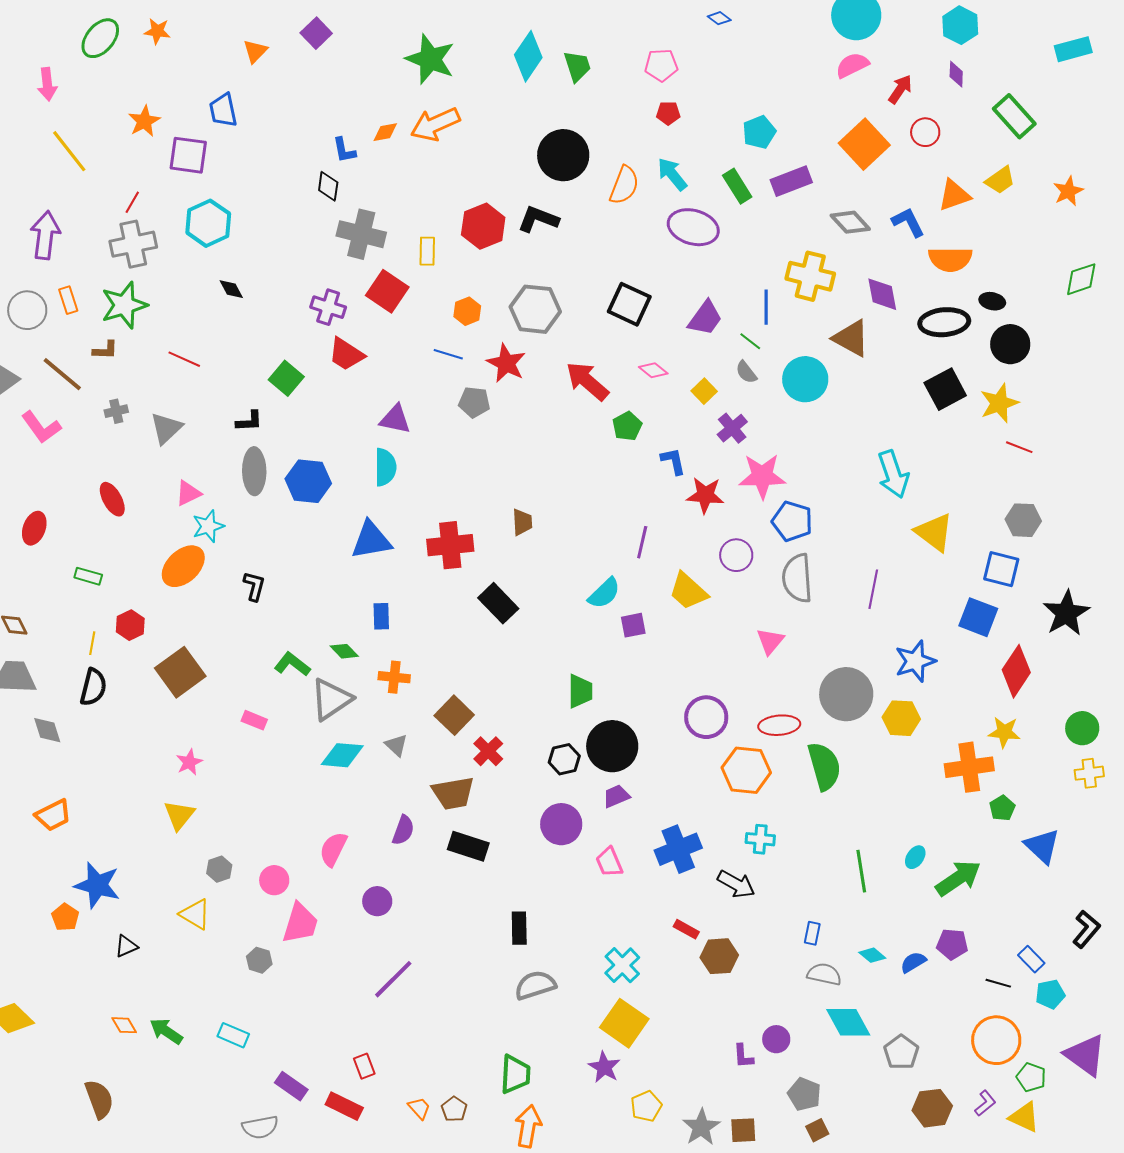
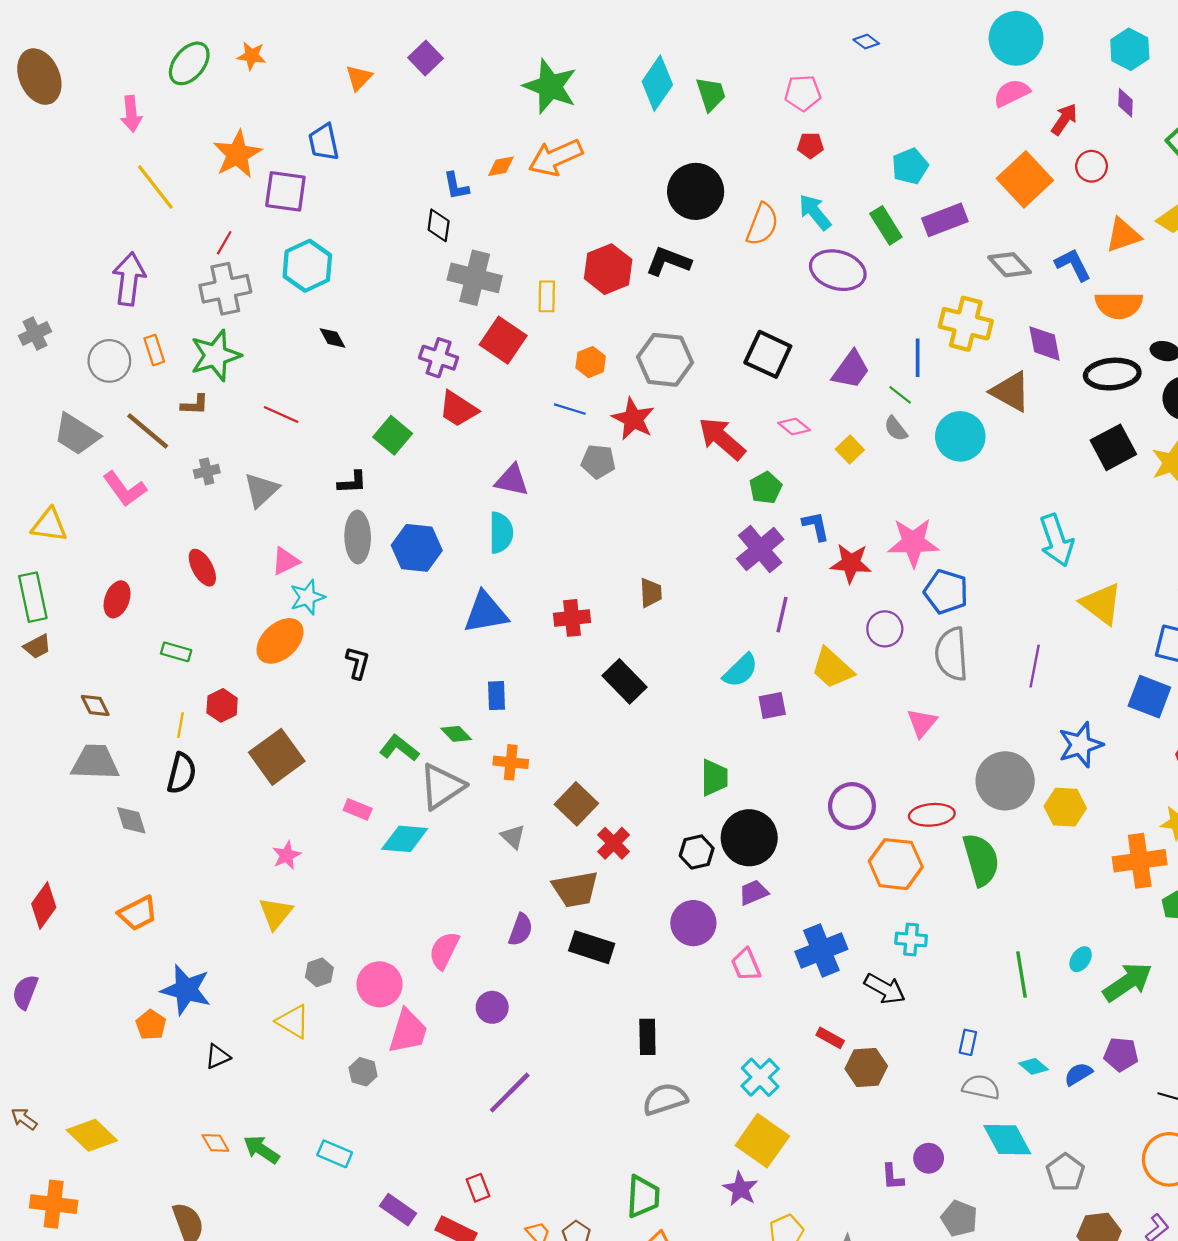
orange star: (144, 121) -> (237, 154), size x1.4
purple cross: (732, 428) -> (760, 549), moved, size x1.4
red cross: (450, 545) -> (572, 618), size x0.7
cyan diamond: (342, 755) -> (405, 839), moved
pink circle: (274, 880) -> (380, 984), size x1.4

